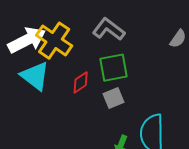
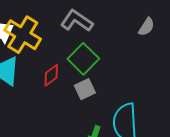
green square: (113, 68) -> (83, 59), turned -32

